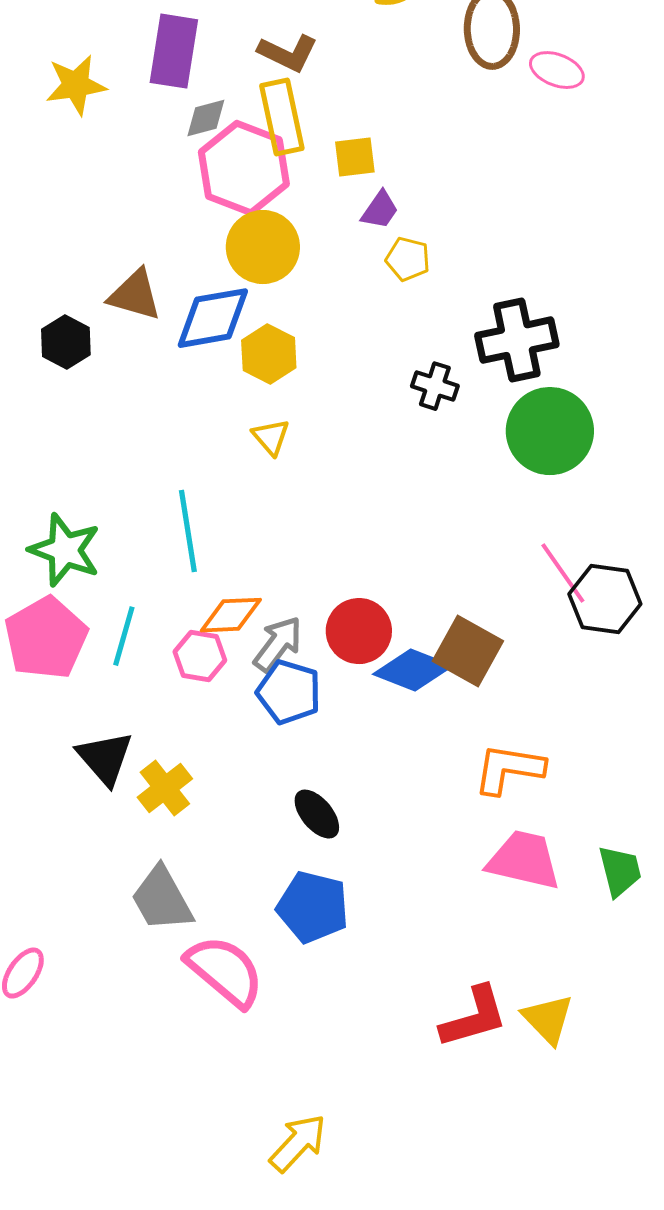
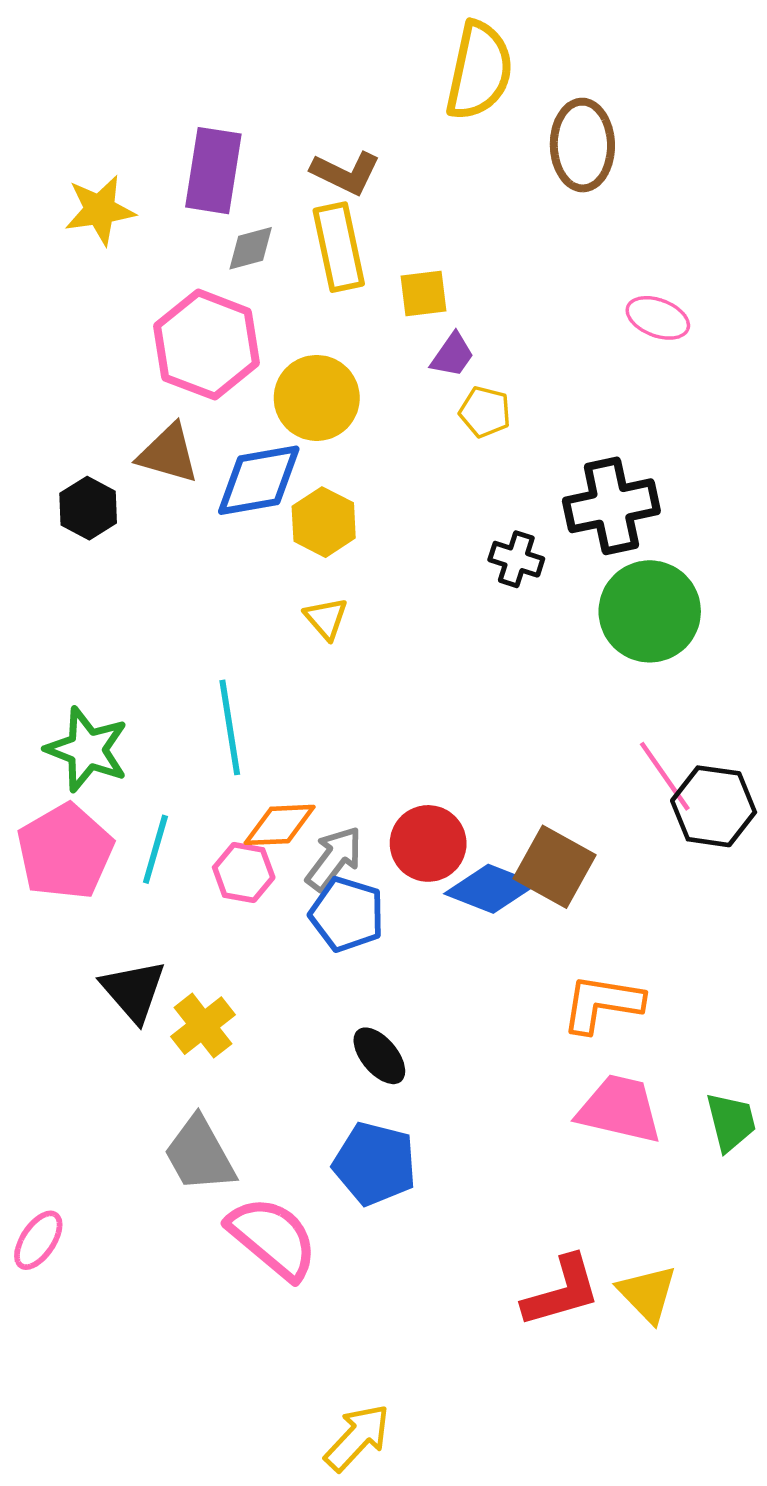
pink ellipse: (557, 70) -> (658, 318), moved
pink hexagon: (244, 168) -> (207, 345), moved

